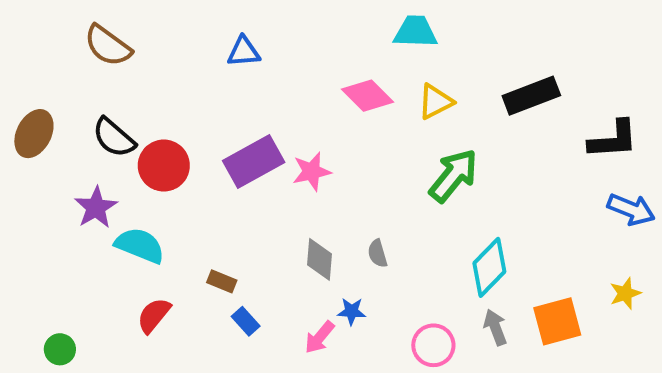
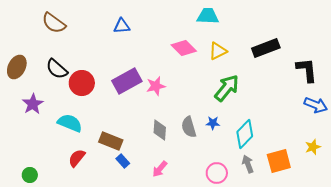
black L-shape: (613, 140) -> (307, 70), turned -92
purple star: (96, 207) -> (33, 104), moved
gray semicircle: (377, 253) -> (189, 127), size x1.5
brown rectangle: (222, 281) -> (111, 141), size x1.6
blue star: (352, 311) -> (213, 123), moved

